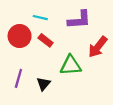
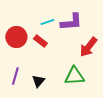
cyan line: (40, 18) -> (47, 22), moved, turned -32
green triangle: (71, 65) -> (74, 76), moved

